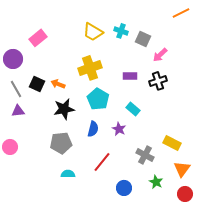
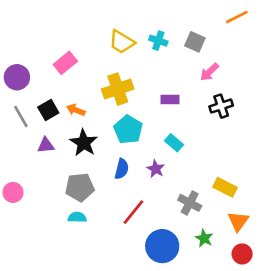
pink rectangle: (38, 38) -> (65, 63), moved
gray square: (143, 39) -> (195, 42), moved
black cross: (158, 81) -> (221, 106), moved
black square: (37, 84) -> (48, 110), turned 35
black star: (64, 109) -> (84, 143), turned -30
purple triangle: (18, 111) -> (46, 145), moved
cyan semicircle: (68, 174) -> (77, 217), moved
blue circle: (124, 188) -> (162, 246), size x1.6

